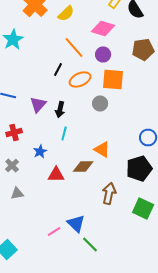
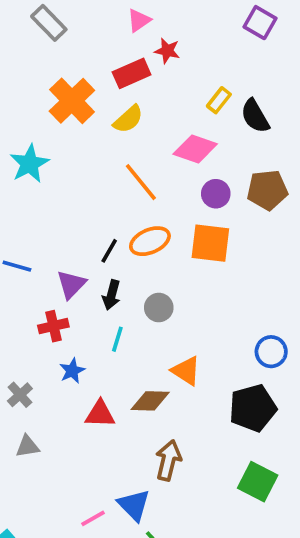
purple circle: (103, 54) -> (216, 194), moved
black line: (58, 70) -> (109, 251), moved
gray circle: (100, 104) -> (159, 308), moved
red cross: (14, 132) -> (53, 326), moved
brown arrow: (109, 194) -> (168, 460), moved

